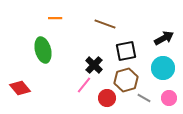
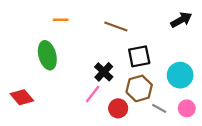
black arrow: (164, 38) -> (181, 20), moved

